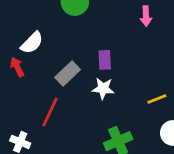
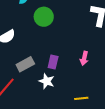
pink arrow: (146, 16) -> (84, 58), moved

